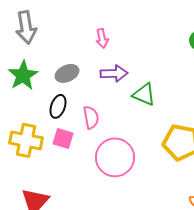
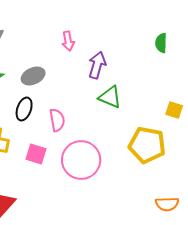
purple arrow: (114, 73) -> (97, 65), moved, turned -72
pink square: (63, 138) -> (36, 154), moved

